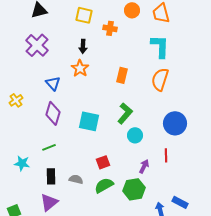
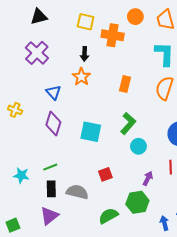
orange cross: (110, 28) -> (113, 35), size x1.5
yellow cross: (16, 100) -> (15, 110), turned -32
green line: (49, 147) -> (50, 167), moved
gray semicircle: (76, 179) -> (77, 192), size x1.5
green semicircle: (104, 185) -> (108, 216), moved

